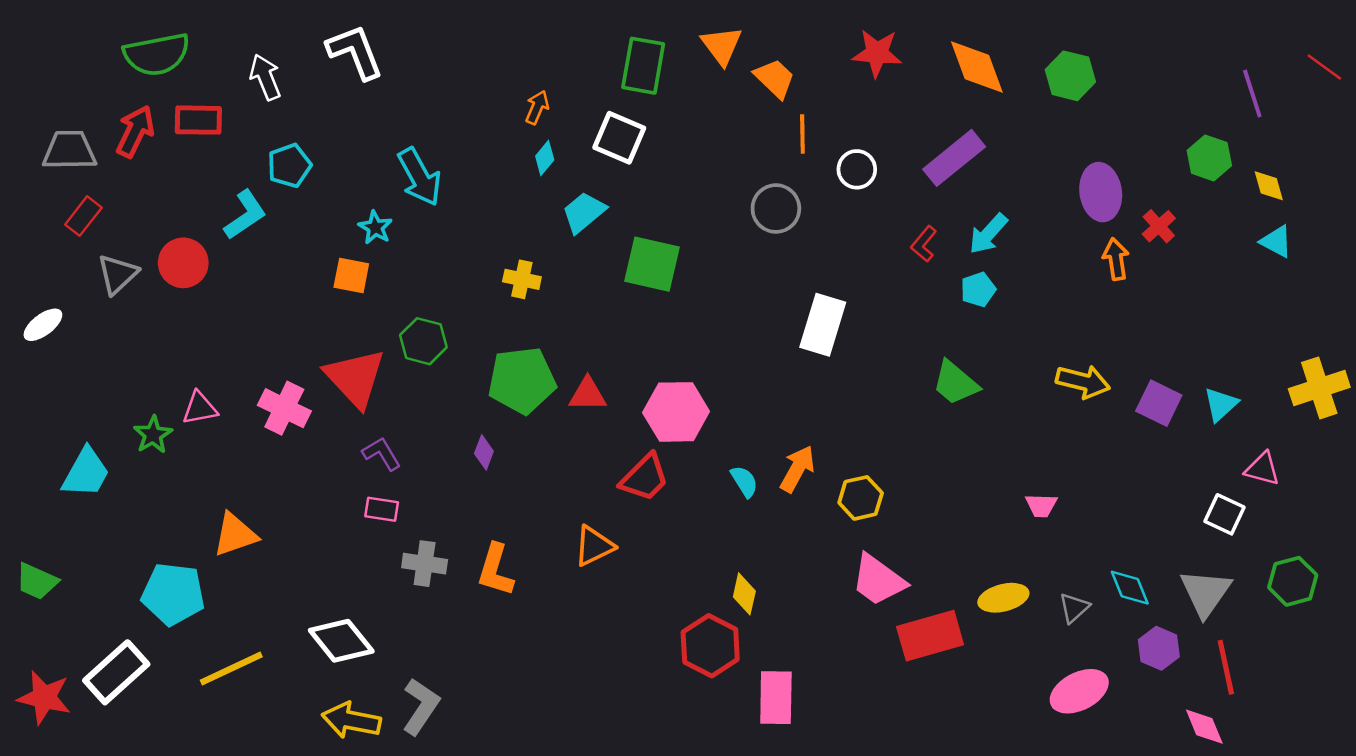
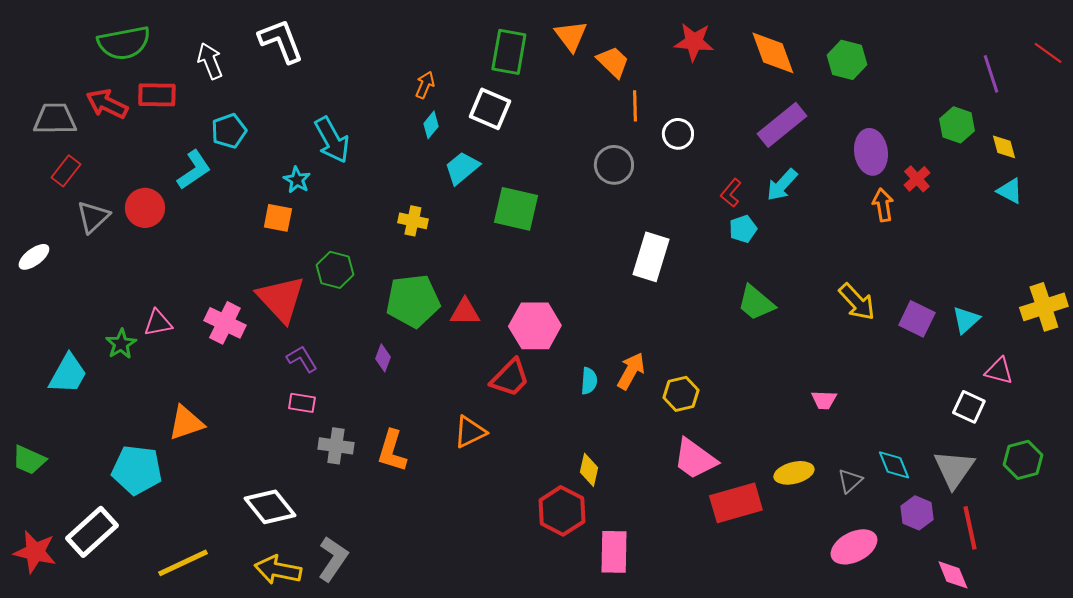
red arrow: (135, 131) -> (107, 104), turned -90
purple rectangle: (954, 158) -> (782, 125), moved
cyan pentagon: (978, 289) -> (743, 229), moved
yellow arrow: (1083, 382) -> (857, 302), turned 33
cyan semicircle: (744, 481) -> (589, 381), turned 36
yellow line: (231, 668) -> (183, 563), moved

